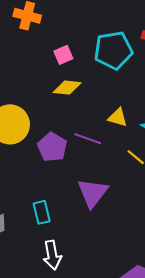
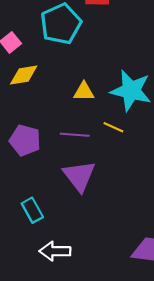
purple line: (88, 139) -> (75, 135), moved
white arrow: (52, 255) -> (55, 251), turned 116

